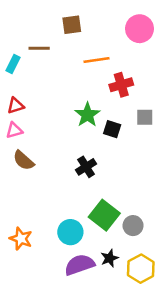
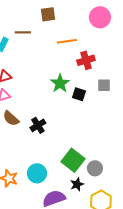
black cross: (86, 167) -> (38, 125), moved
cyan circle: (70, 232) -> (37, 173), moved
black star: (110, 258) -> (77, 184), moved

